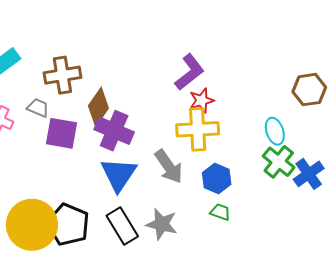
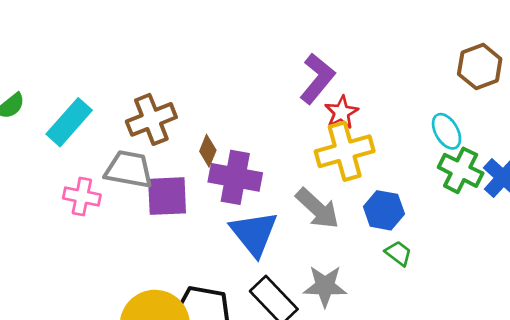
brown diamond: (98, 107) -> (208, 151), size x0.6
gray trapezoid: (38, 108) -> (129, 169), size x1.6
green trapezoid: (220, 212) -> (398, 253), turned 30

